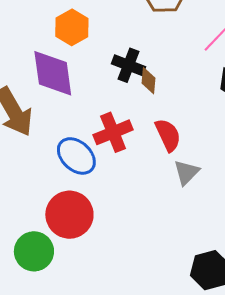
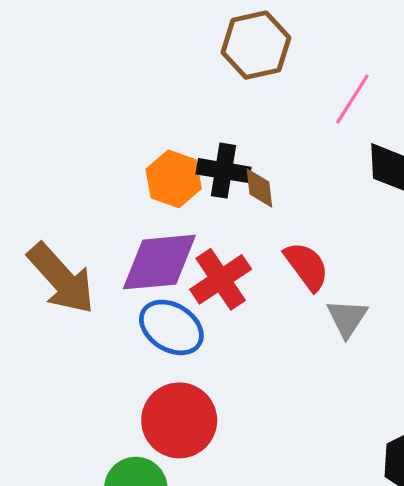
orange hexagon: (72, 27) -> (174, 179), moved
purple diamond: (53, 73) -> (159, 262), moved, turned -76

